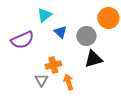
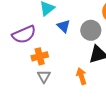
orange cross: (53, 65) -> (40, 56), moved
orange arrow: (68, 82) -> (81, 76), moved

